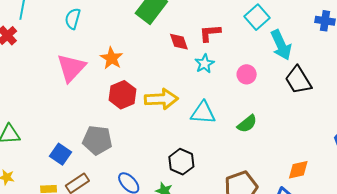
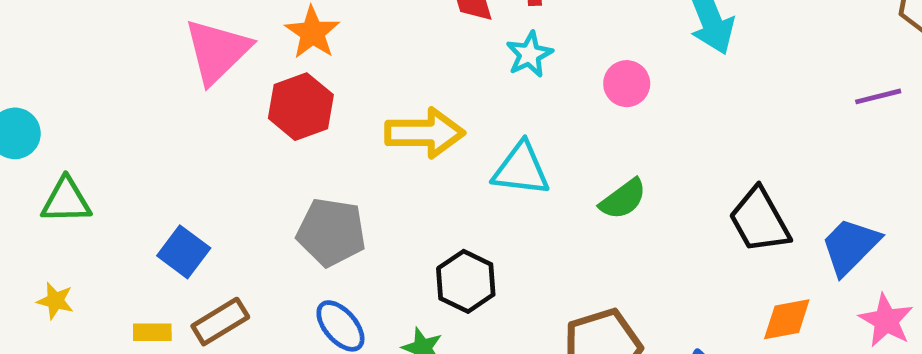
black trapezoid: (298, 80) -> (760, 220), moved
red hexagon: (123, 95) -> (301, 107), moved
gray pentagon: (97, 140) -> (331, 232), moved
orange diamond: (298, 170) -> (787, 319), moved

